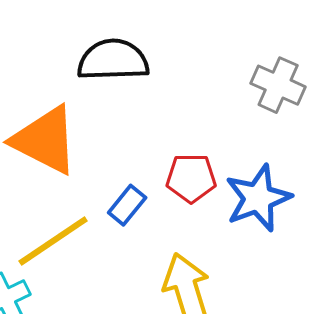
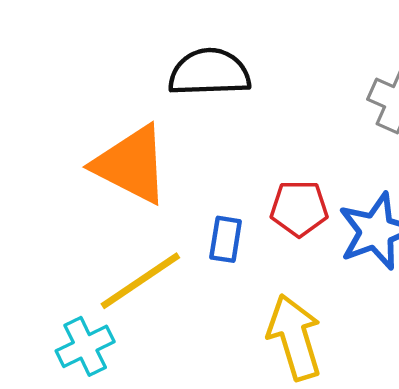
blue rectangle: (127, 205) -> (226, 239), turned -30

